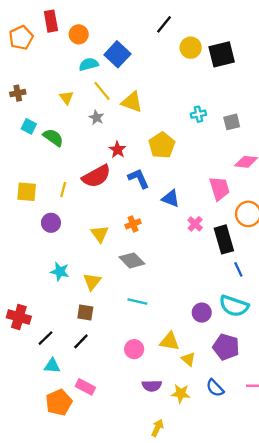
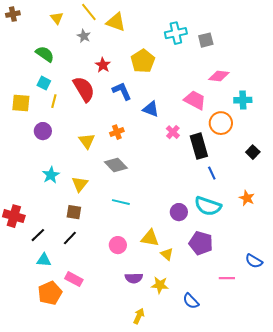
cyan cross: (198, 114) -> (176, 33), size x1.5
cyan square: (29, 126) -> (44, 83), moved
red semicircle: (96, 176) -> (84, 89), turned -92
pink trapezoid: (219, 188) -> (195, 100), turned -45
cyan star: (60, 272) -> (51, 175), turned 30
blue semicircle: (215, 388) -> (191, 301), moved

